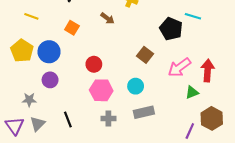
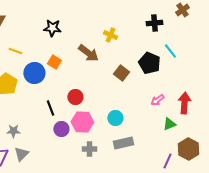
cyan line: (193, 16) -> (170, 51), turned 35
brown arrow: (107, 18) -> (88, 53), size x1.5
blue circle: (49, 52) -> (34, 73), moved
brown square: (145, 55) -> (121, 73), moved
pink arrow: (179, 67) -> (157, 100), size x0.6
purple circle: (50, 80) -> (61, 129), moved
black line: (68, 120) -> (50, 108), moved

